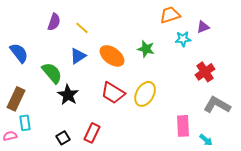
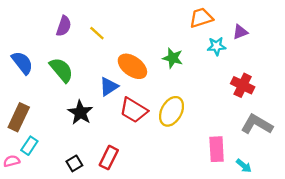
blue triangle: (78, 56) -> (109, 86), moved
red cross: (205, 72) -> (243, 85), turned -30
green semicircle: (52, 73) -> (61, 70), moved
cyan rectangle: (25, 123) -> (29, 146), turned 42

